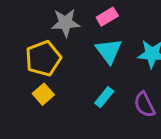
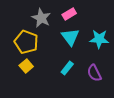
gray star: (66, 23) -> (41, 18), turned 30
yellow pentagon: (43, 58) -> (26, 42), turned -30

